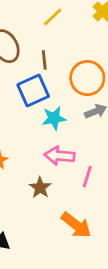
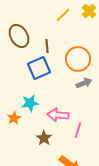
yellow line: (53, 17) -> (63, 15), moved
cyan star: (54, 118) -> (30, 103), moved

